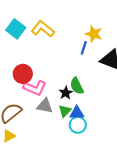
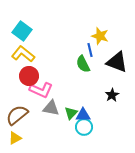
yellow L-shape: (43, 29) -> (23, 54), moved
blue line: (84, 48) -> (90, 50), turned -32
green semicircle: (77, 86) -> (83, 64), moved
black star: (66, 93) -> (112, 95), moved

